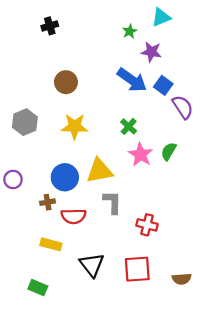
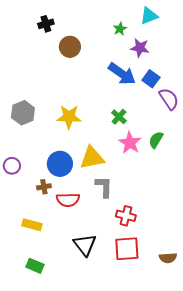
brown circle: (66, 82) -> (70, 47), moved
red cross: (147, 225) -> (126, 216), moved
yellow rectangle: (51, 244) -> (32, 225), moved

